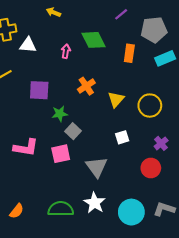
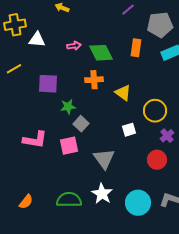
green diamond: (93, 40) -> (101, 53), moved
pink arrow: (66, 51) -> (74, 46), turned 72
orange cross: (86, 86) -> (94, 80), turned 30
yellow triangle: (116, 99) -> (123, 93), turned -36
yellow circle: (150, 106) -> (155, 111), moved

